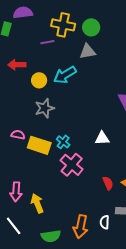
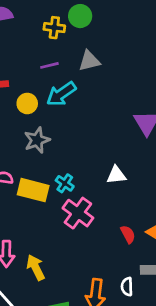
yellow cross: (63, 25) -> (54, 28), size x0.7
green circle: (91, 27) -> (80, 16), moved
purple line: (47, 42) -> (49, 65), moved

